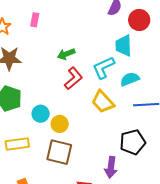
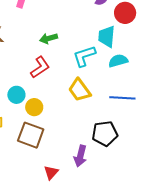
red L-shape: (73, 78) -> (40, 67), moved
cyan semicircle: (130, 79) -> (118, 61), moved

